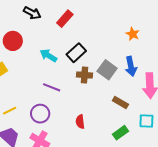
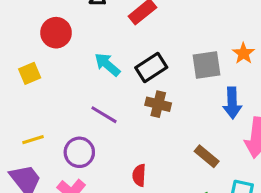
gray square: (107, 70) -> (206, 65), moved, turned 36

